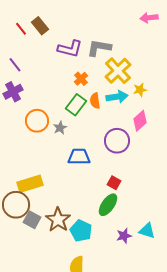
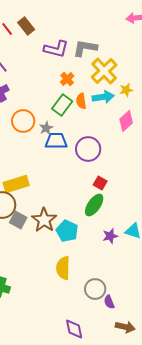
purple circle: (117, 141) -> (88, 149), moved
blue trapezoid: (79, 157) -> (56, 141), moved

